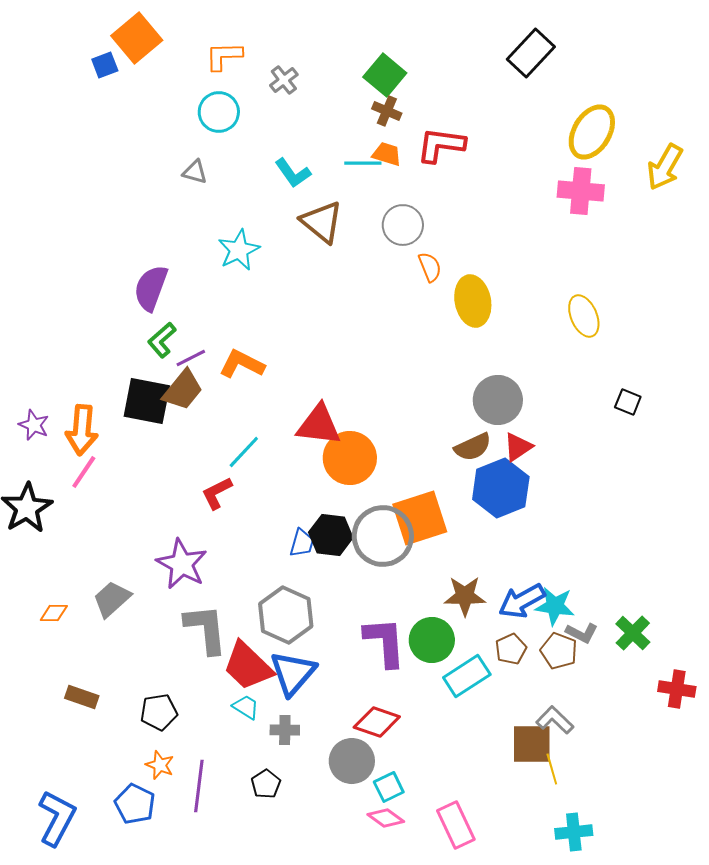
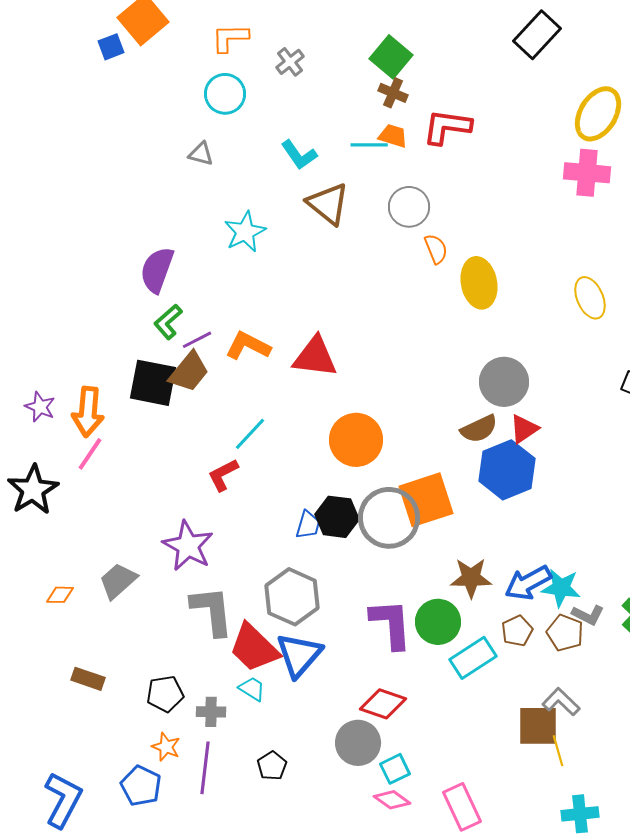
red triangle: (319, 425) -> (315, 357), moved
gray cross: (285, 730) -> (211, 712), moved

